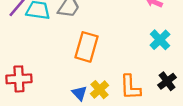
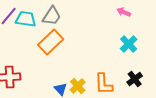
orange rectangle: (86, 47) -> (51, 42), moved, turned 30

